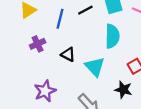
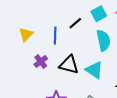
black triangle: (68, 54) -> (69, 65), size x1.5

